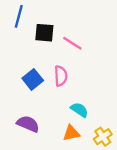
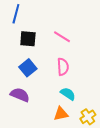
black square: (44, 33) -> (28, 39), moved
pink semicircle: (61, 76) -> (63, 67), moved
purple semicircle: (28, 124) -> (20, 95), moved

